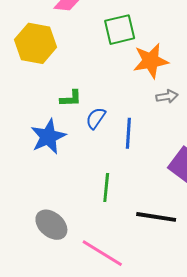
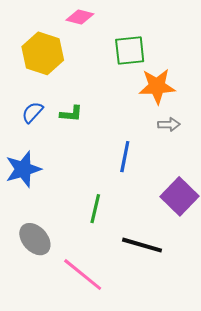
blue semicircle: (96, 118) -> (32, 112), moved
blue star: (48, 137) -> (23, 169), moved

